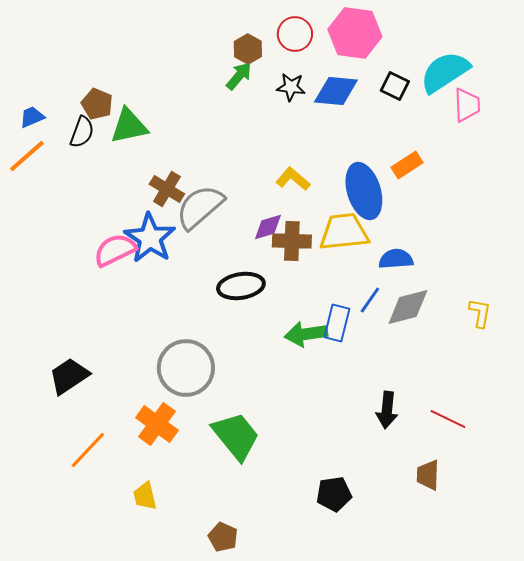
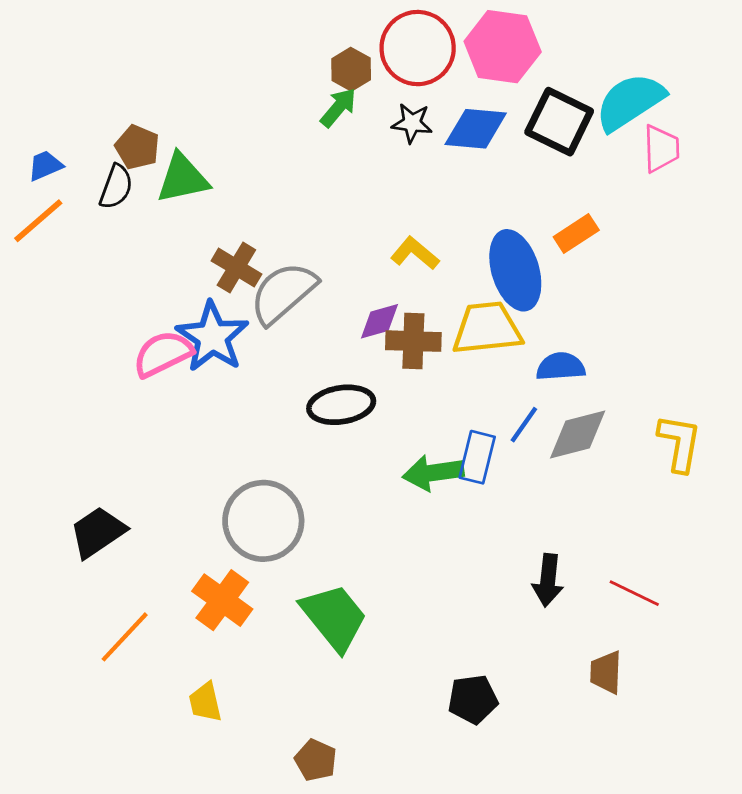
red circle: (295, 34) -> (418, 48), size x1.5
black square: (395, 86) -> (559, 122), size x1.6
yellow L-shape: (480, 313) -> (680, 443), size x1.4

